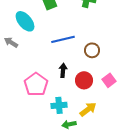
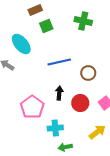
yellow arrow: (88, 109) -> (97, 132), moved

